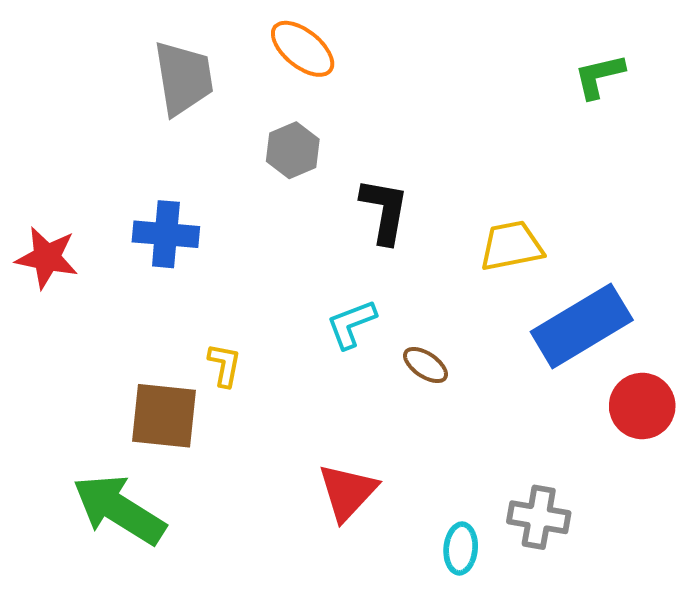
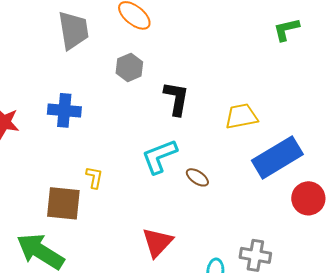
cyan L-shape: (351, 324) -> (159, 156), size x1.4

